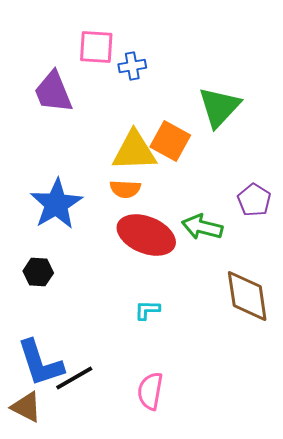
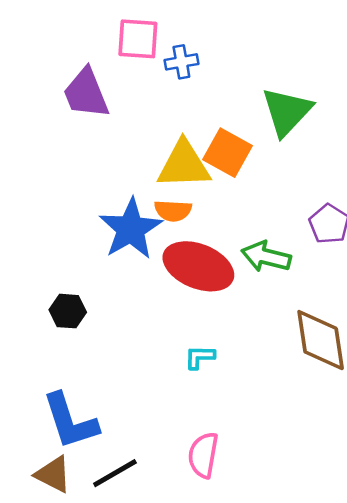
blue star: (56, 204) -> (131, 229), moved
black line: (74, 378) -> (115, 473), moved

